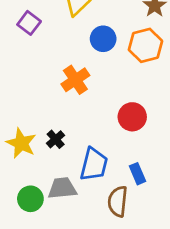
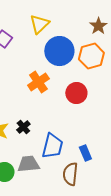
blue circle: (103, 39) -> (59, 51), size x1.5
red circle: (132, 117) -> (76, 93), moved

